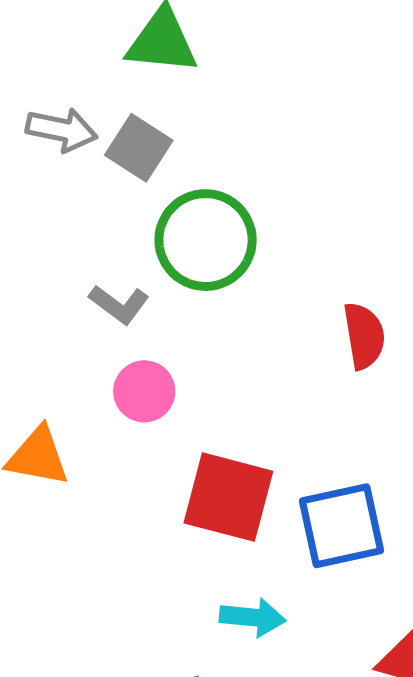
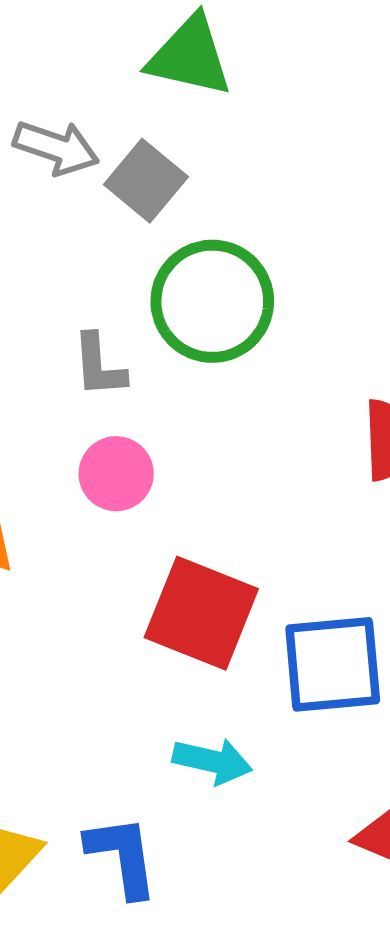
gray L-shape: (119, 304) -> (99, 365), turned 42

